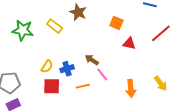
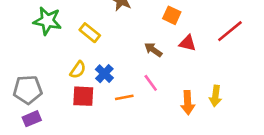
yellow rectangle: (55, 26) -> (90, 33), moved
brown arrow: (92, 60) -> (153, 50), moved
blue cross: (67, 69) -> (104, 74), turned -32
yellow arrow: (161, 83) -> (215, 96), moved, turned 42

